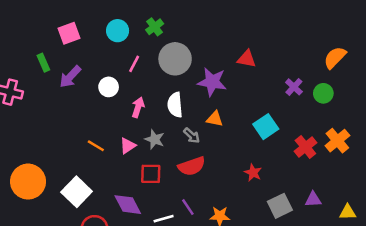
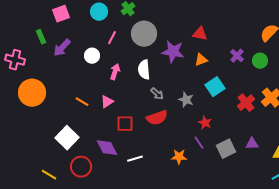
orange triangle: (215, 119) -> (201, 60), moved, turned -32
gray star: (155, 139) -> (186, 100), moved
orange circle: (28, 182) -> (32, 93), moved
purple line: (188, 207) -> (199, 143), moved

